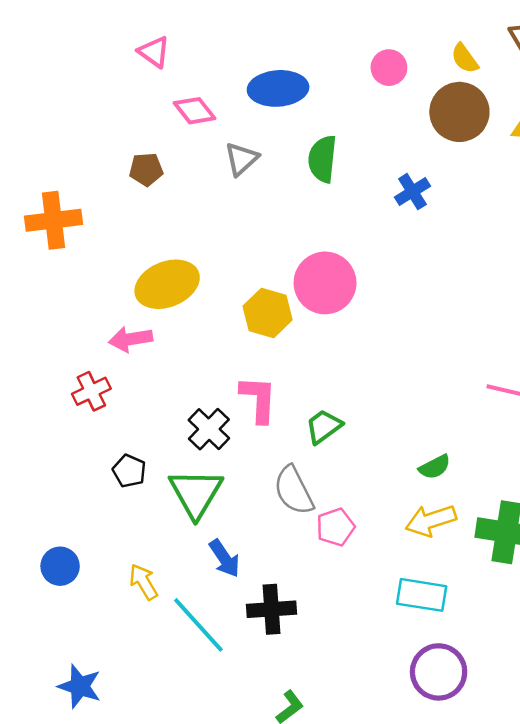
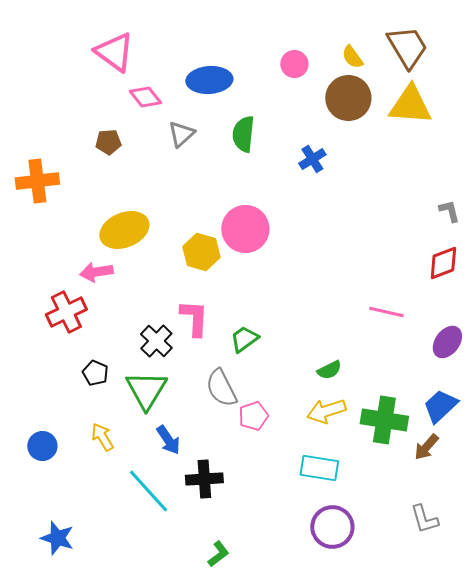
pink triangle: (154, 52) -> (114, 52), size x1.6
red cross: (91, 391) -> (66, 312), size x1.4
yellow arrow: (144, 582) -> (102, 437), moved

